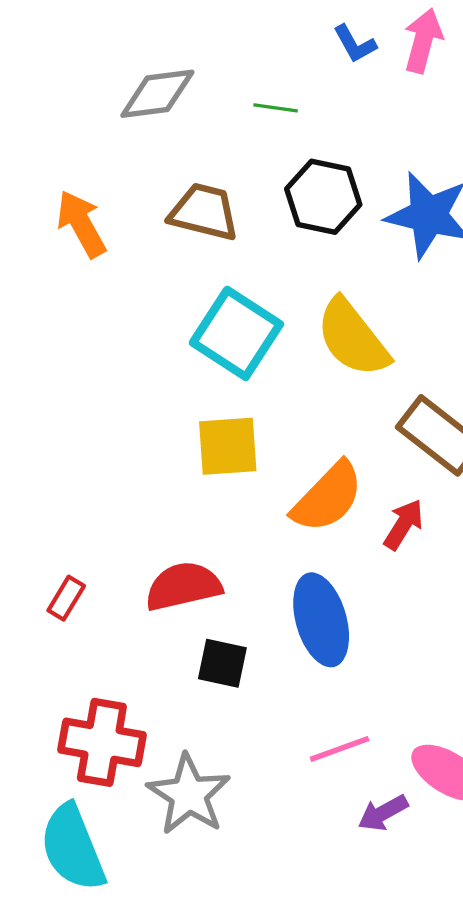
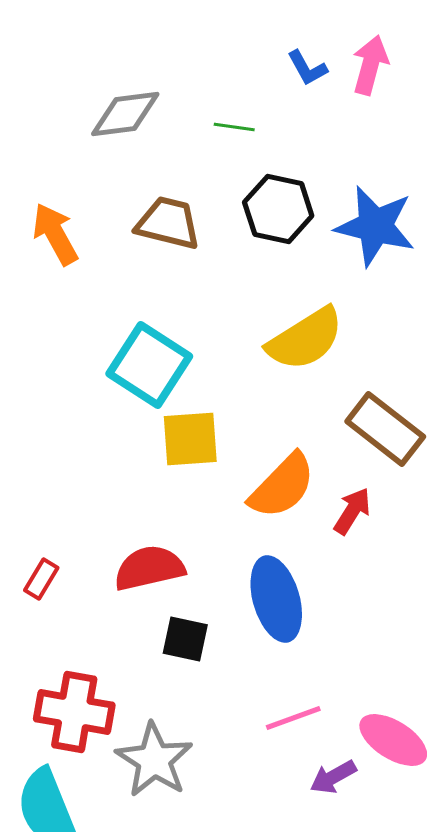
cyan square: (236, 333) -> (149, 365), moved
yellow semicircle: (353, 338) -> (305, 339), turned -84

